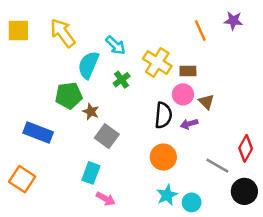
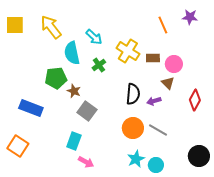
cyan semicircle: (88, 65) -> (72, 53), turned -35
pink circle: (183, 94) -> (174, 64), moved
red diamond: (246, 148) -> (195, 100), moved
gray line: (217, 166) -> (158, 130), moved

